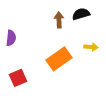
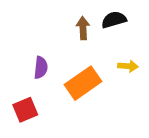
purple semicircle: (11, 38) -> (41, 68), moved

